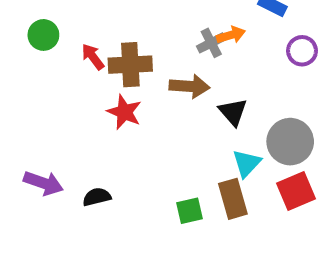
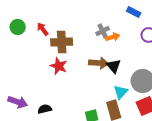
orange arrow: (231, 35) -> (113, 37), moved
red arrow: (93, 57) -> (43, 29), moved
brown arrow: (189, 86) -> (99, 63), moved

